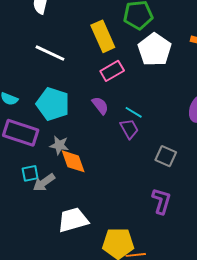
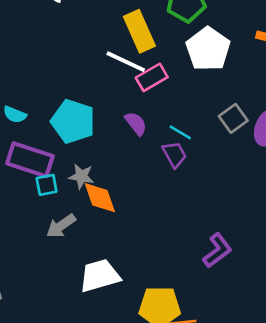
white line: (50, 53) -> (126, 62), moved
gray square: (166, 156) -> (233, 118), moved, turned 30
cyan square: (30, 173) -> (47, 185), moved
purple L-shape: (161, 201) -> (217, 250), turned 36

